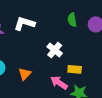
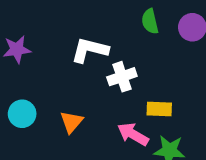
white L-shape: (24, 23) -> (90, 50), moved
white cross: (55, 50) -> (122, 77), turned 35

